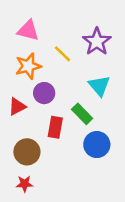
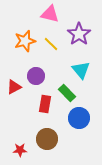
pink triangle: (28, 31) -> (50, 14), moved
orange star: (28, 66) -> (25, 41), moved
brown circle: (27, 152) -> (47, 139), moved

